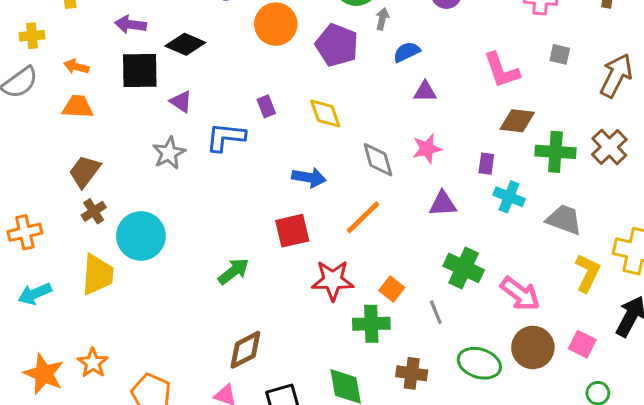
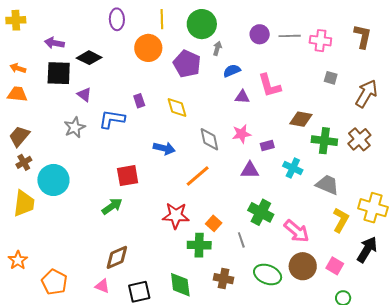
pink L-shape: (502, 70) -> (270, 85), moved
purple rectangle: (486, 164) -> (267, 145), moved, turned 64
red square: (292, 231) -> (128, 176), moved

